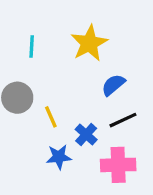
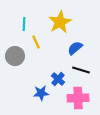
yellow line: (51, 117) -> (36, 42), moved
black line: (123, 120) -> (81, 70), turned 42

